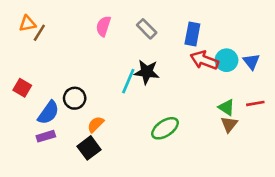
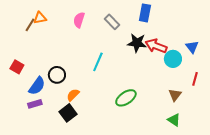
orange triangle: (27, 24) -> (40, 18), moved
blue rectangle: (192, 34) -> (145, 13), moved
cyan circle: (226, 60) -> (173, 59), moved
black star: (147, 72) -> (137, 43), moved
red line: (255, 103) -> (195, 79), turned -64
green triangle: (226, 107) -> (174, 120), moved

